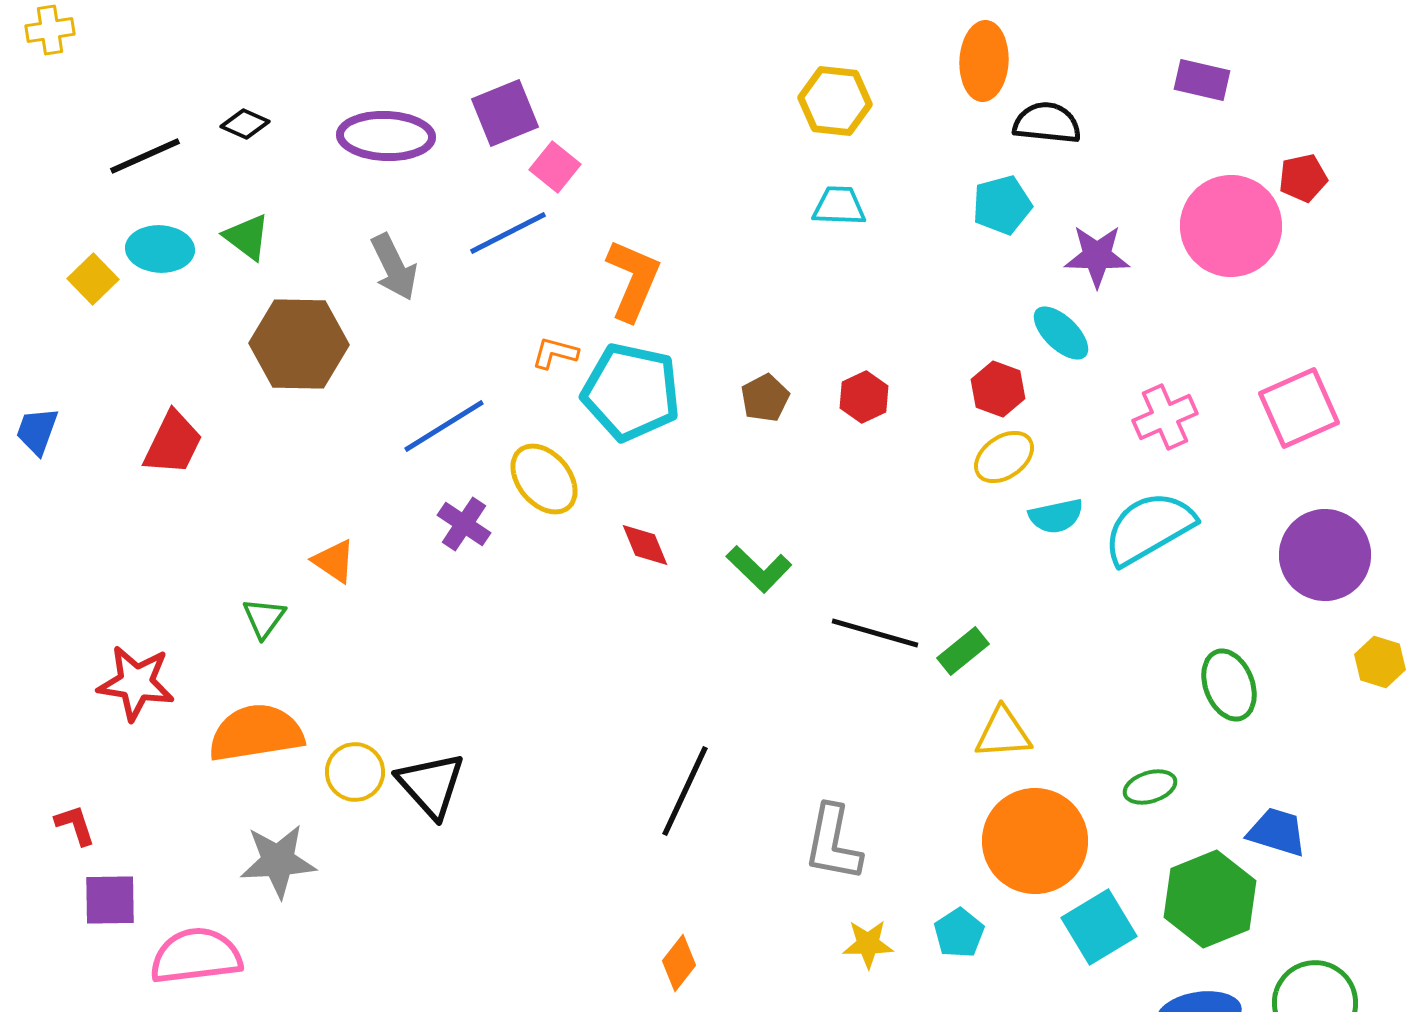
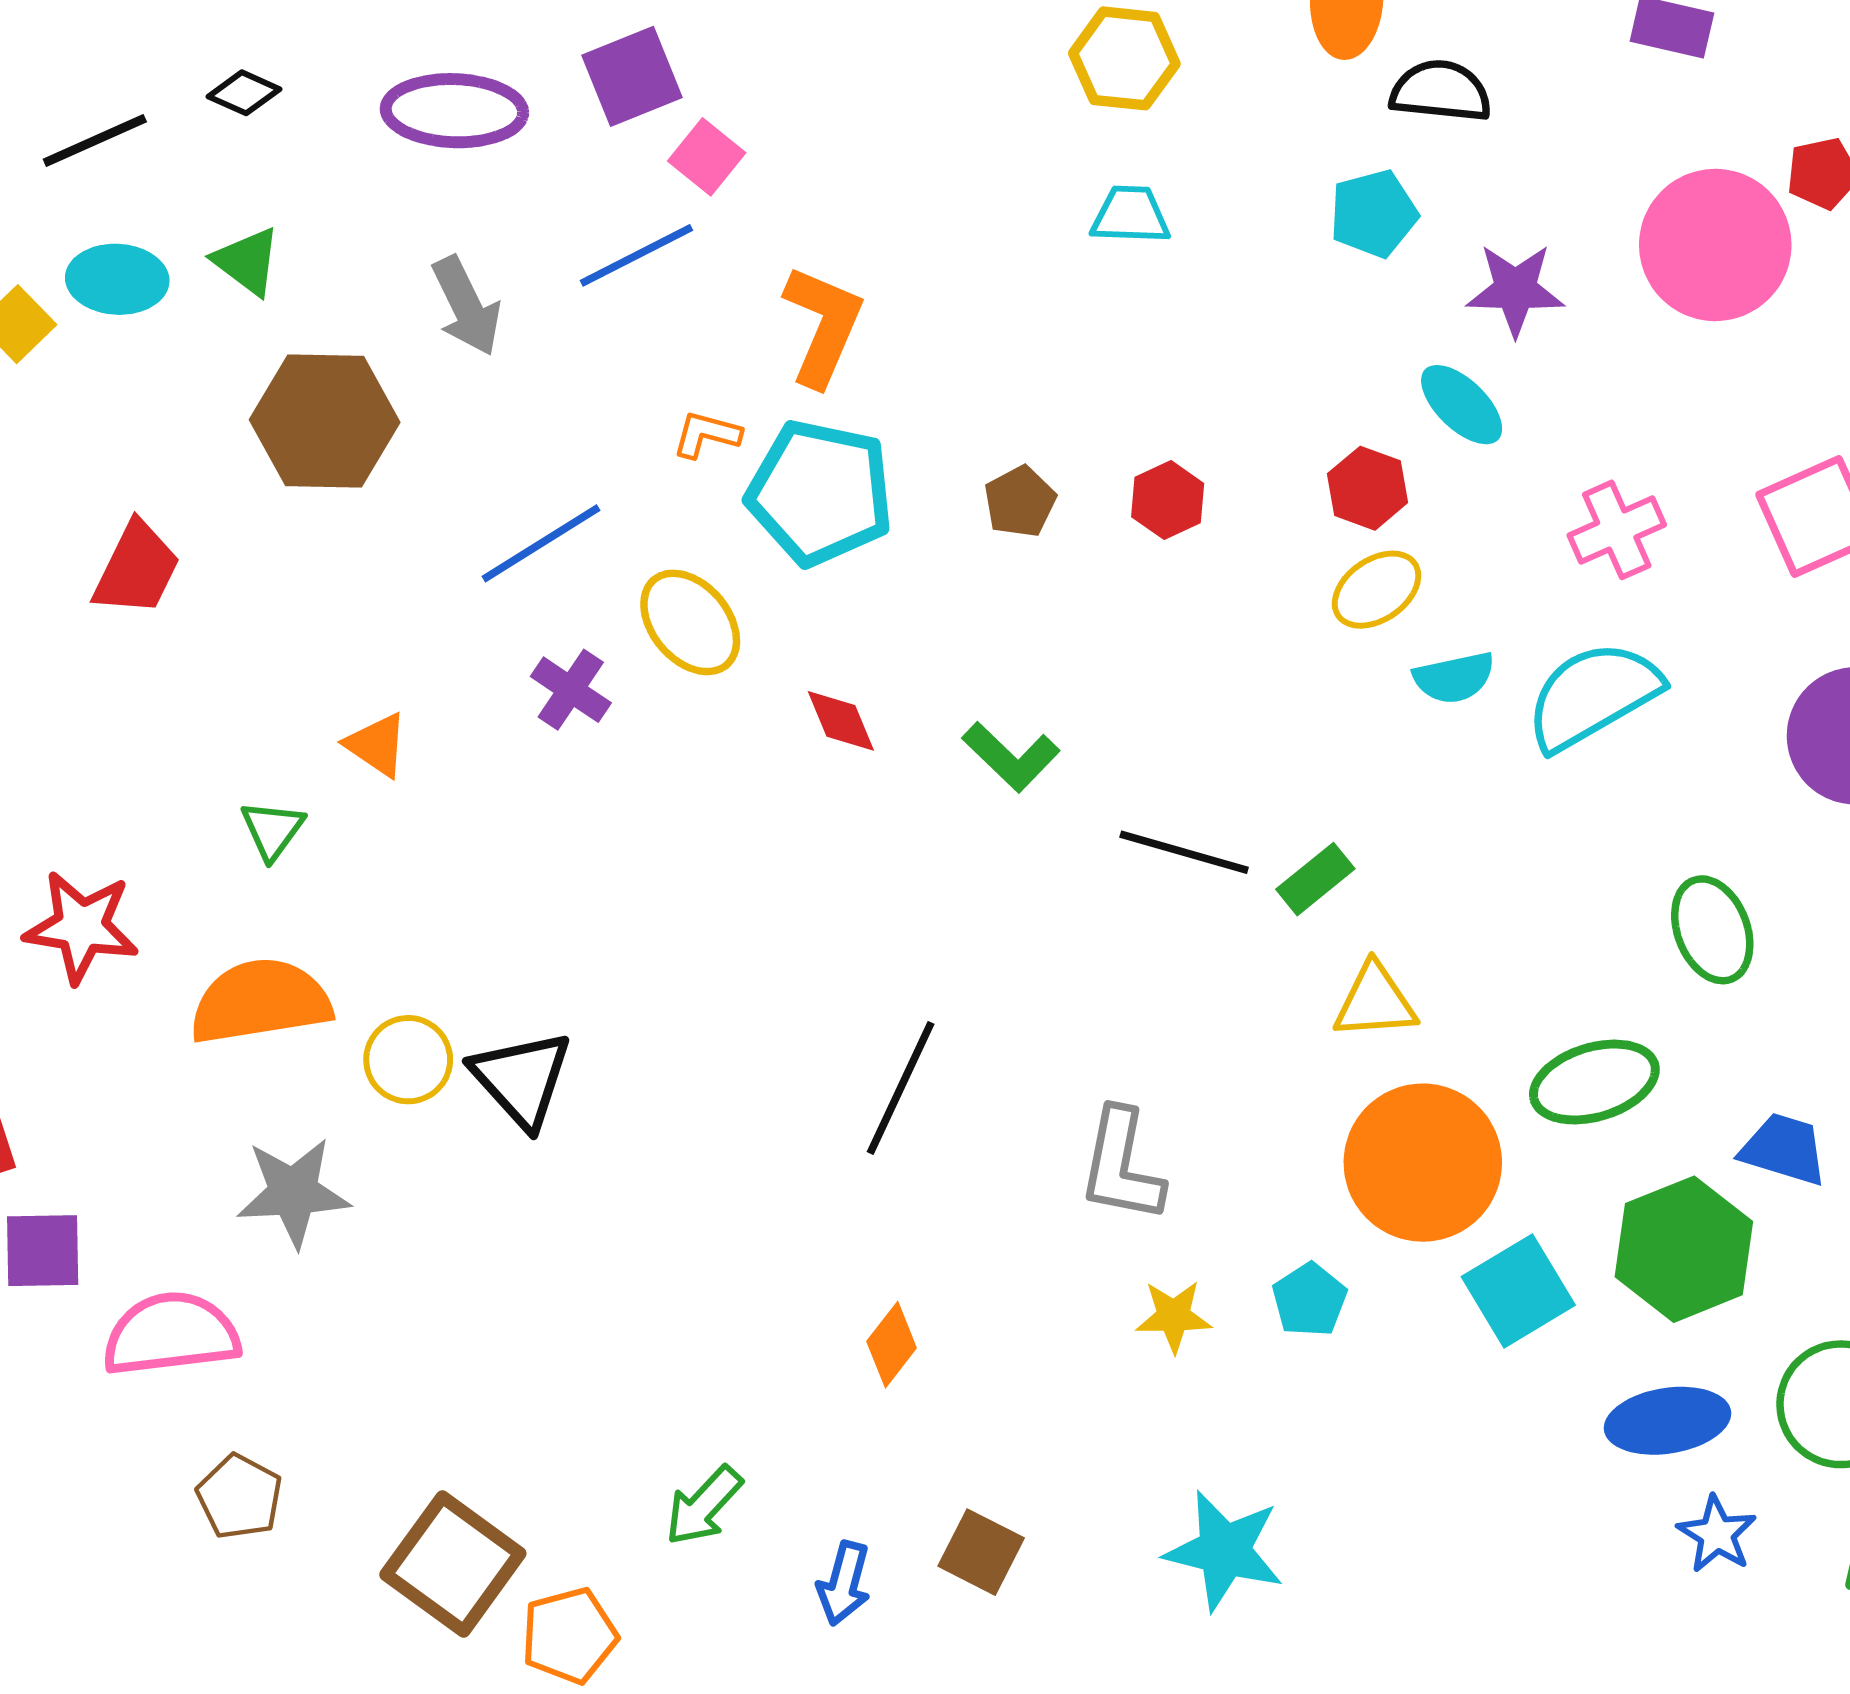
green ellipse: (1150, 787) -> (1594, 1082), size x1.6

